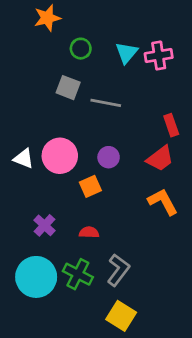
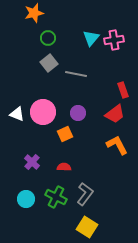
green circle: (81, 49) -> (48, 38), moved
gray square: (68, 88) -> (49, 63), turned 30
cyan circle: (36, 277) -> (26, 199), size x0.6

